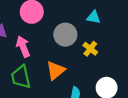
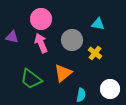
pink arrow: (23, 47) -> (41, 43), moved
green trapezoid: (21, 77) -> (31, 79), turned -40

